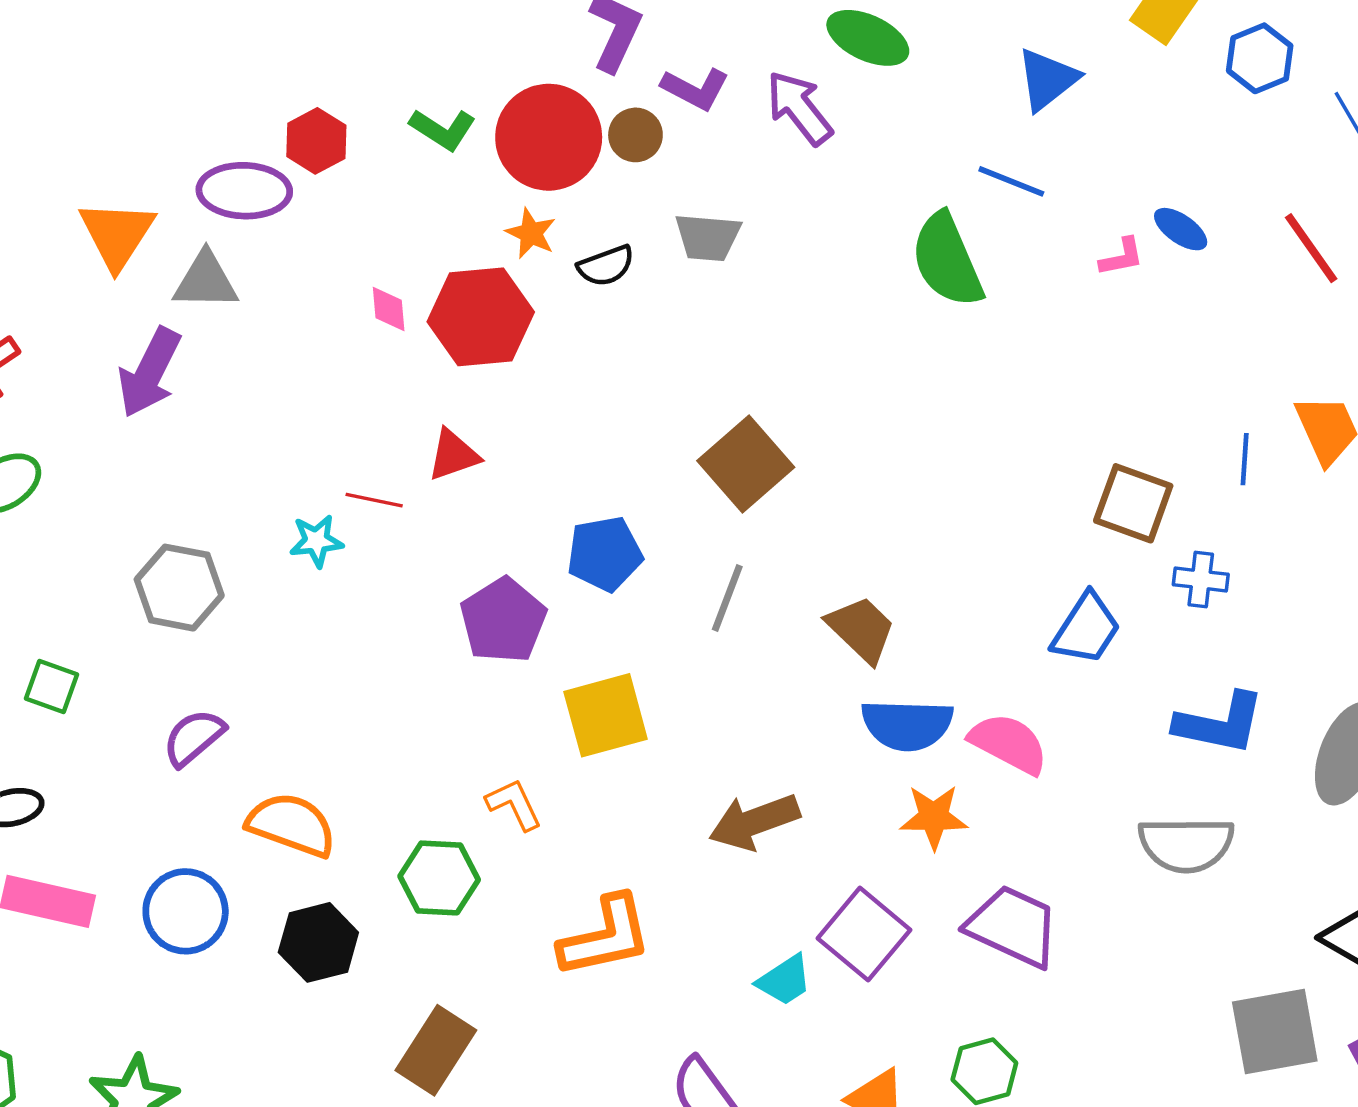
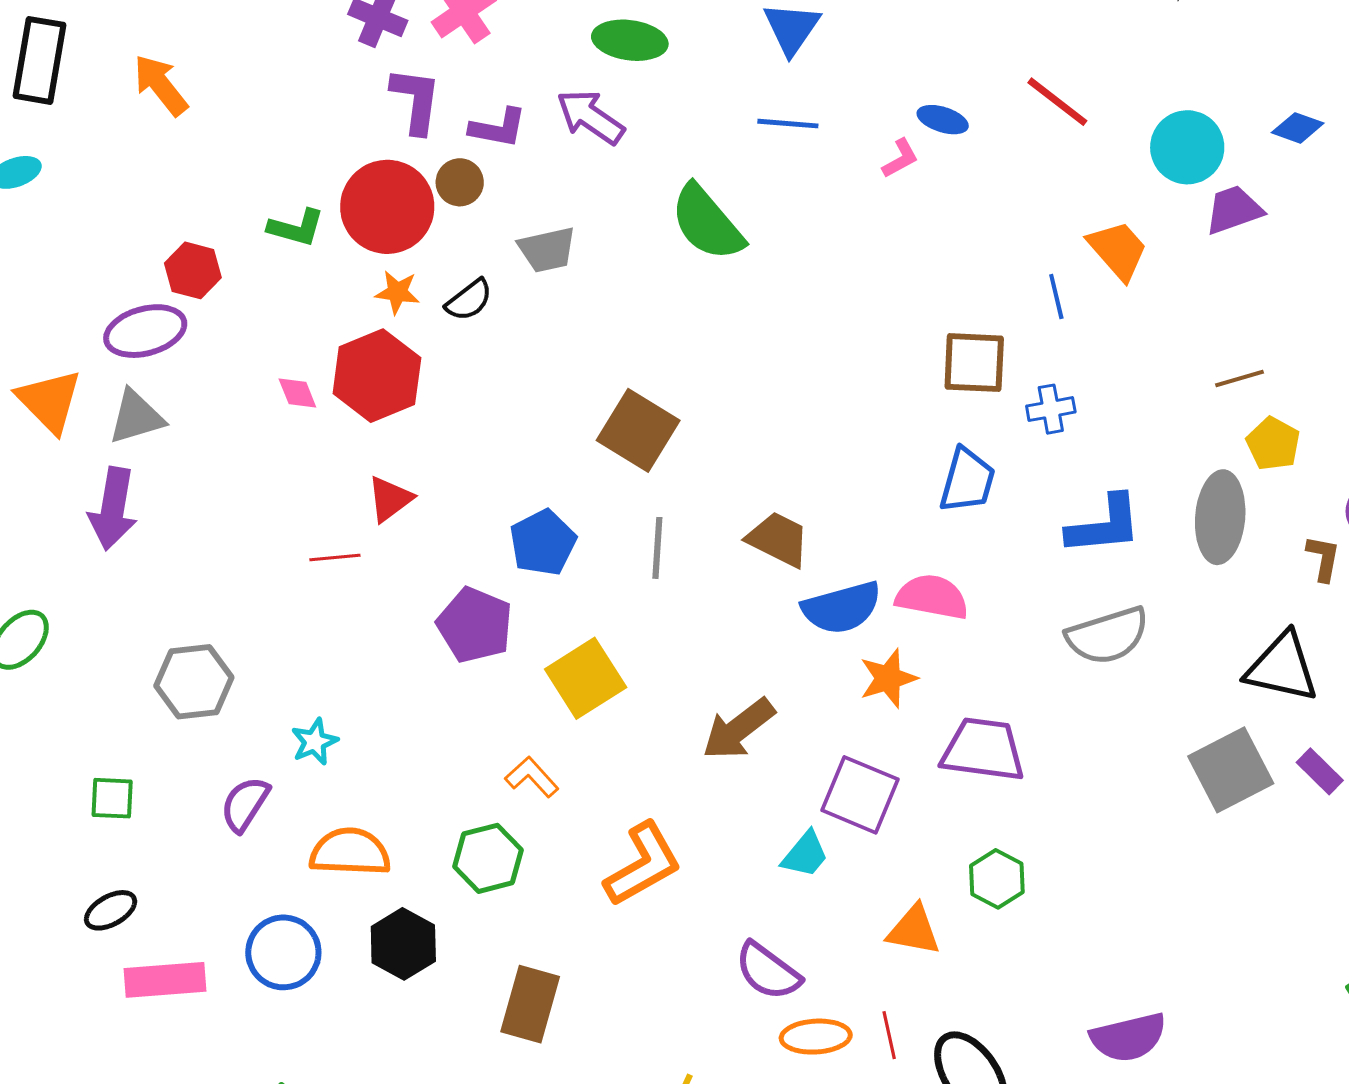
green semicircle: (947, 260) -> (707, 223), moved
cyan star: (316, 541) -> (315, 742), moved

